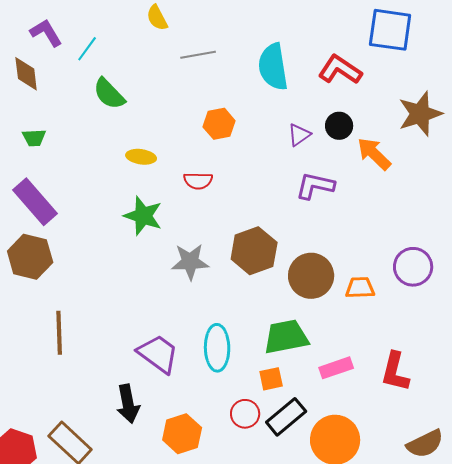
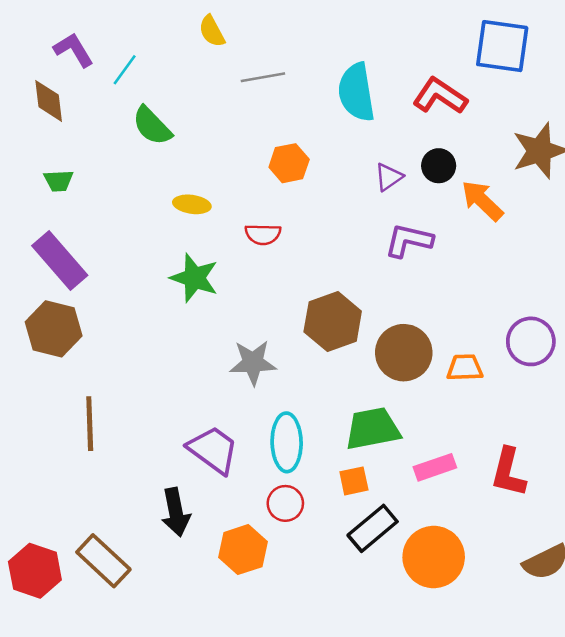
gray star: (190, 262) -> (253, 363), moved
red circle: (245, 414) -> (285, 503), moved

